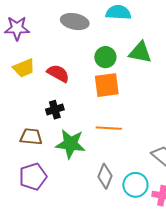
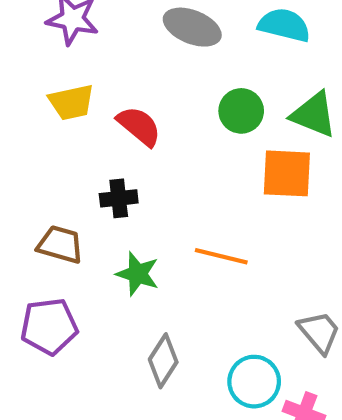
orange square: (107, 85) -> (287, 173), moved
green star: (70, 144) -> (138, 274), size x0.7
gray diamond: (105, 176) -> (163, 361), moved

